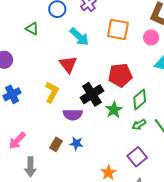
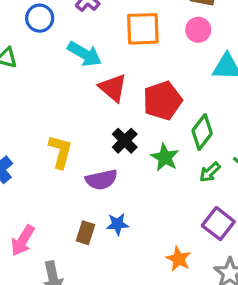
red triangle: (68, 64) -> (113, 88), moved
black cross: (92, 94) -> (125, 141), size x0.7

